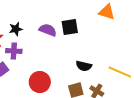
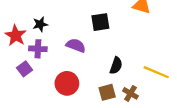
purple semicircle: (48, 30) -> (76, 45), moved
black semicircle: (84, 66) -> (116, 66), turned -84

